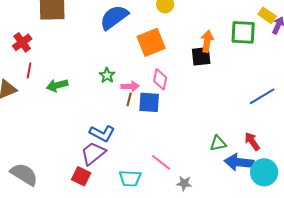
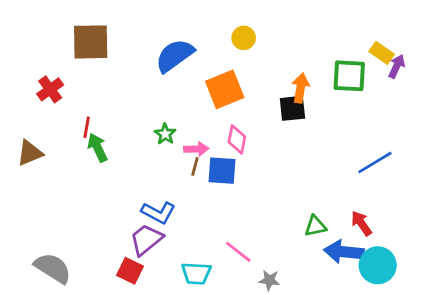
red line: (29, 70) -> (87, 127), moved
green arrow: (57, 85) -> (97, 148), turned 80

